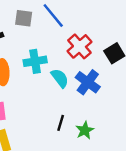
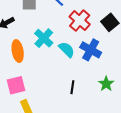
cyan cross: (35, 61) -> (44, 38), turned -30
green star: (85, 130) -> (106, 84), moved

